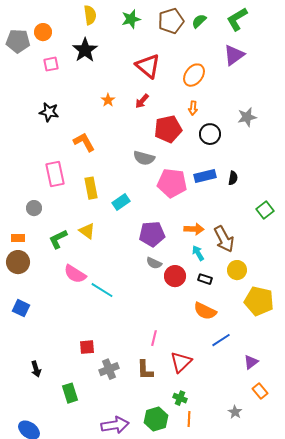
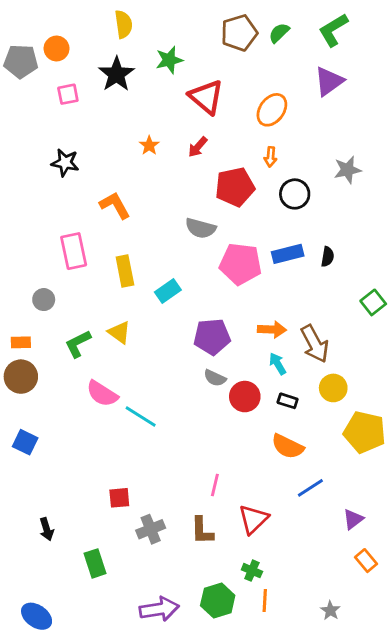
green star: (131, 19) -> (169, 60), moved
gray star: (235, 412) -> (330, 610), moved

